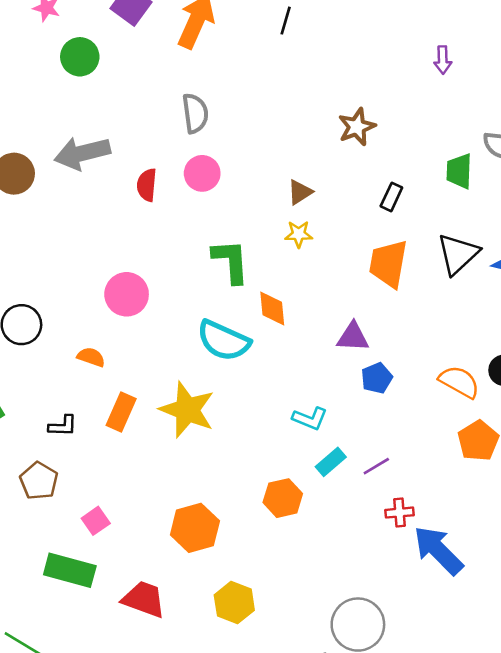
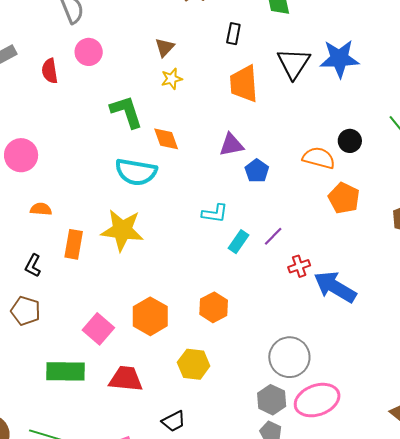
pink circle: (127, 294) -> (21, 155), moved
black L-shape: (63, 426) -> (33, 266), turned 130
orange hexagon: (283, 498) -> (214, 307), moved
pink square: (96, 521) -> (98, 329), moved, size x1.4

